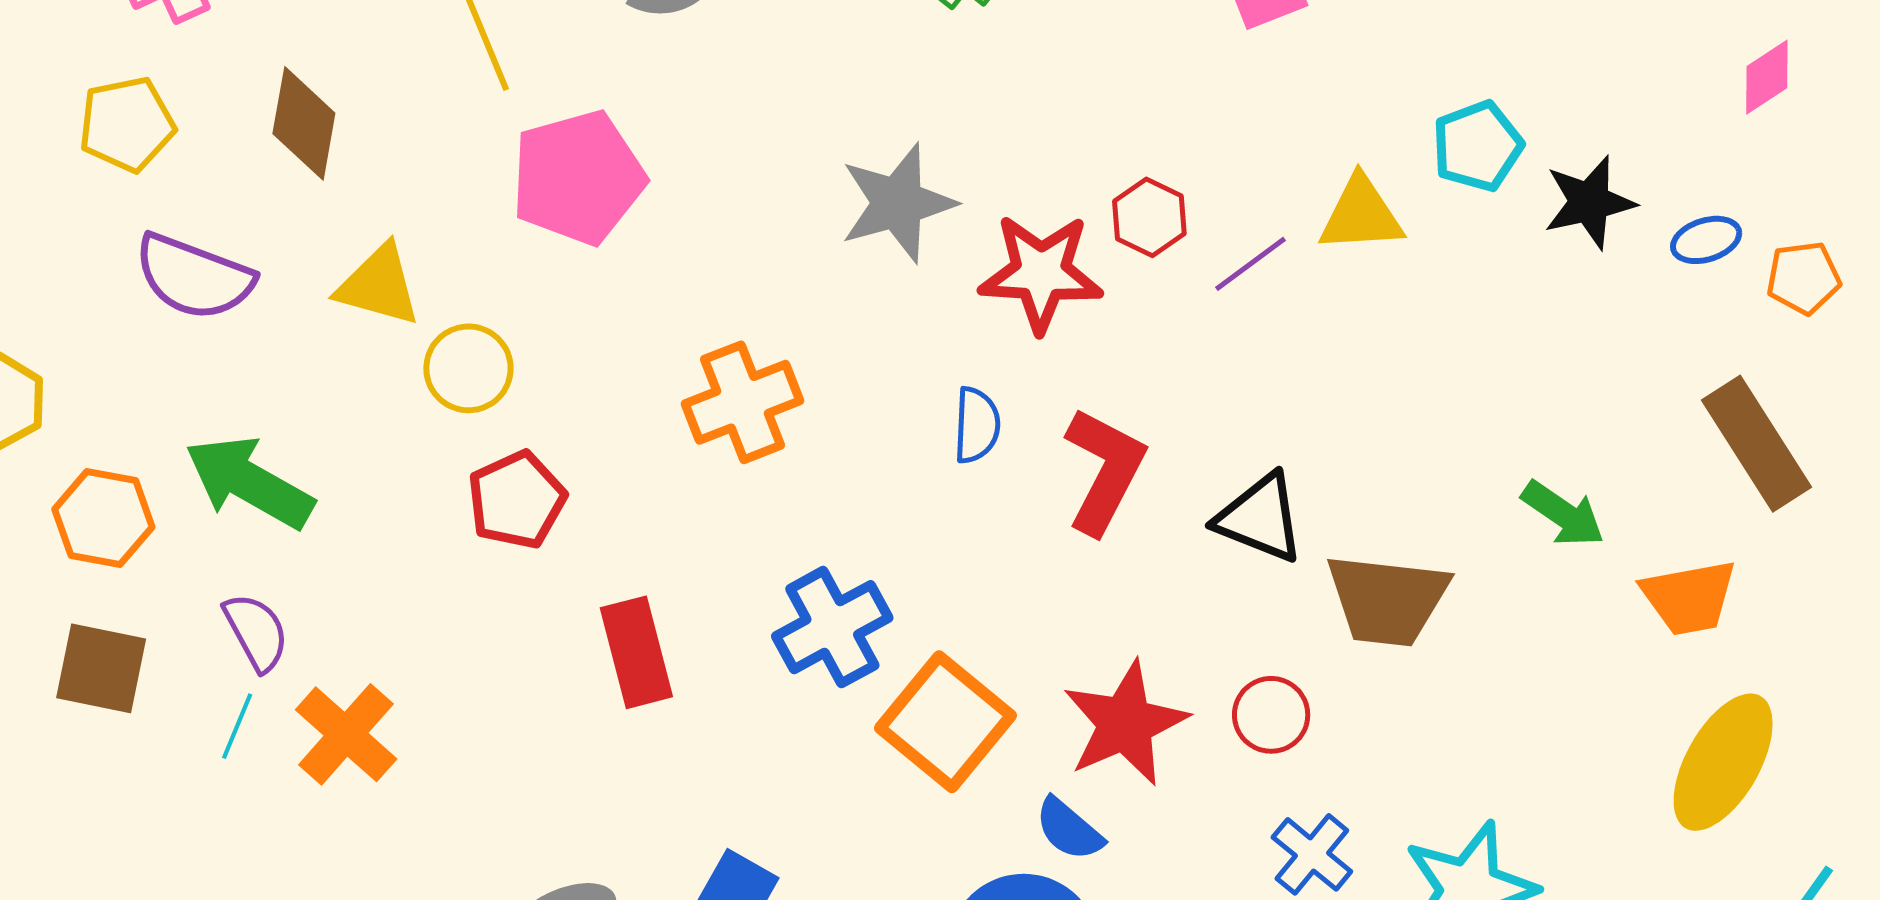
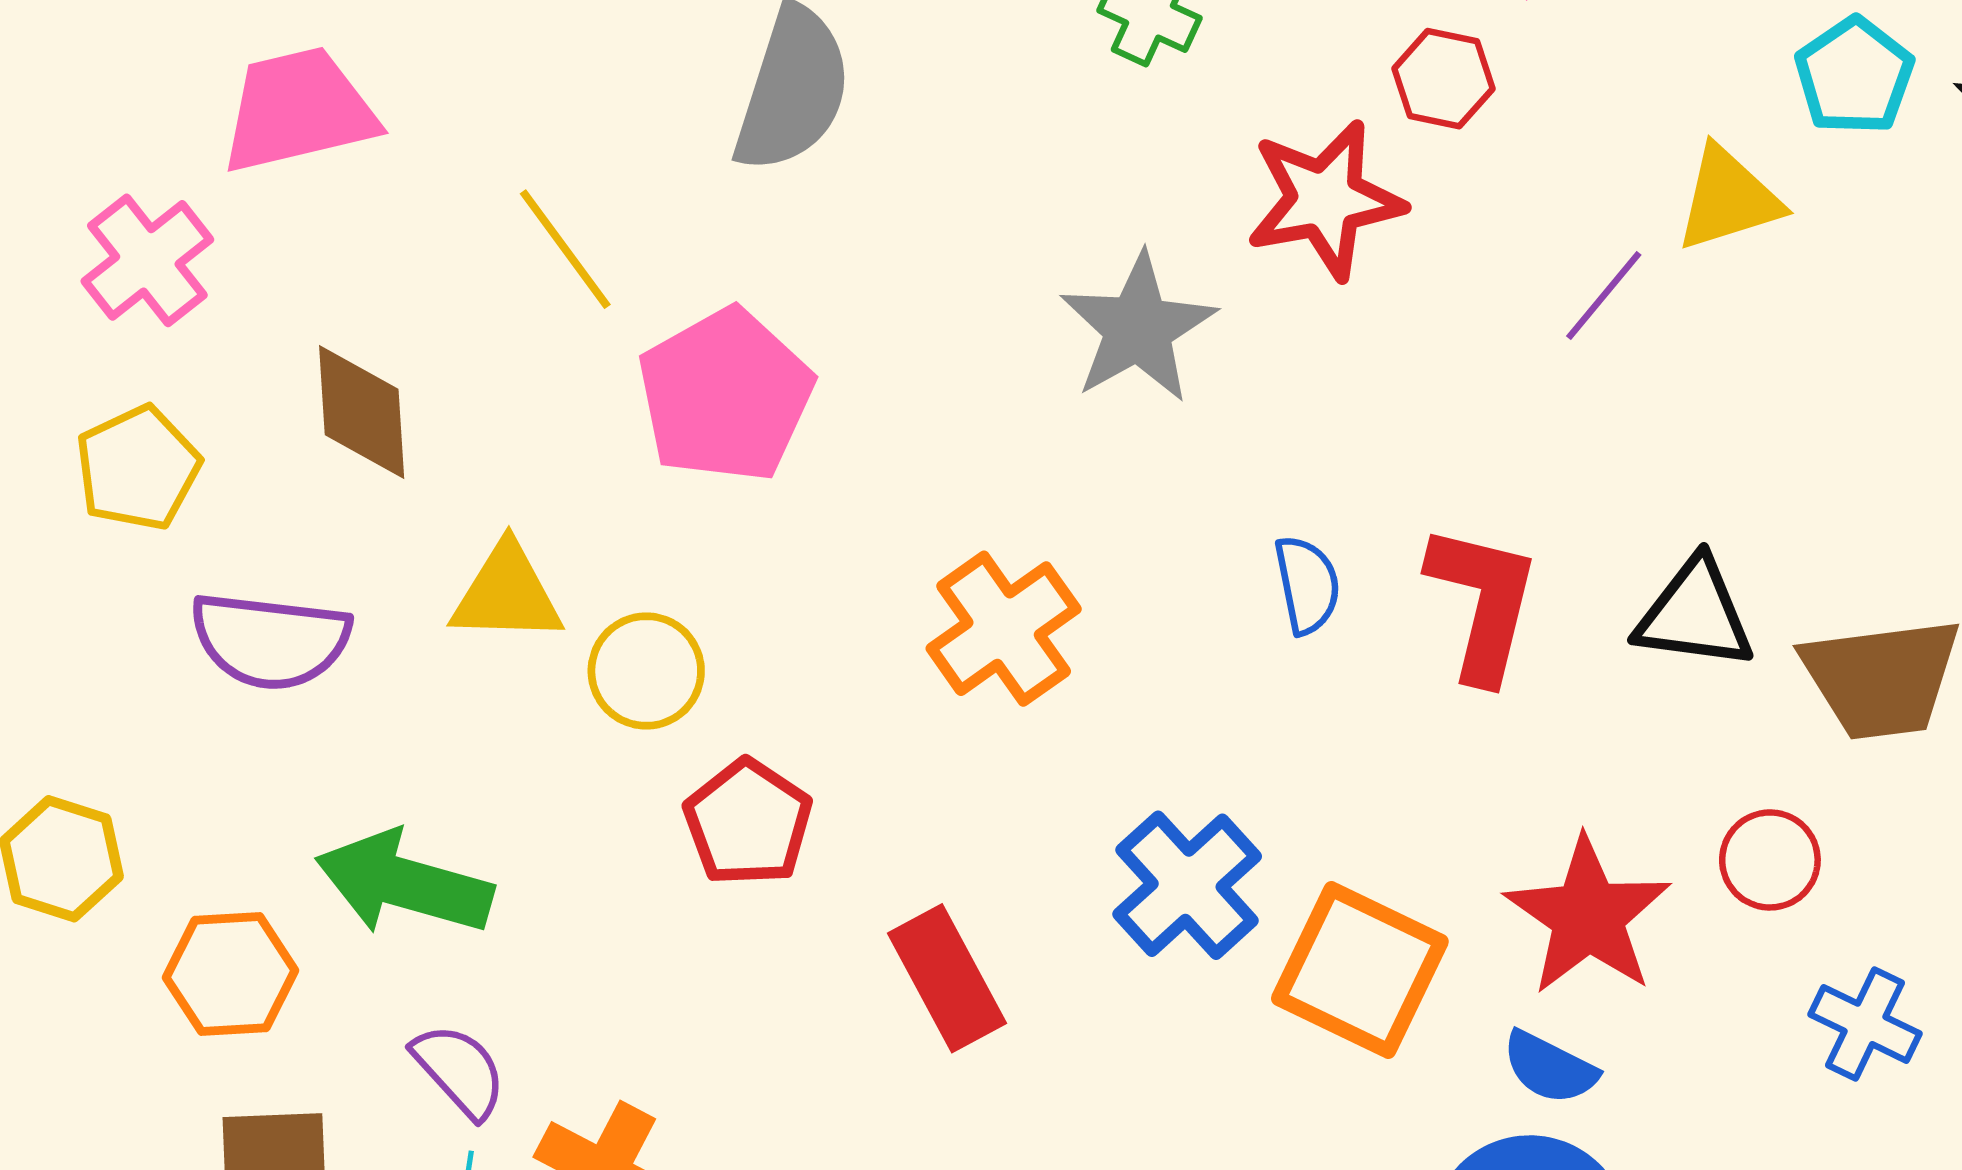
red hexagon: (1149, 217) -> (1443, 79), moved
red star: (1041, 273) -> (1325, 200), moved

